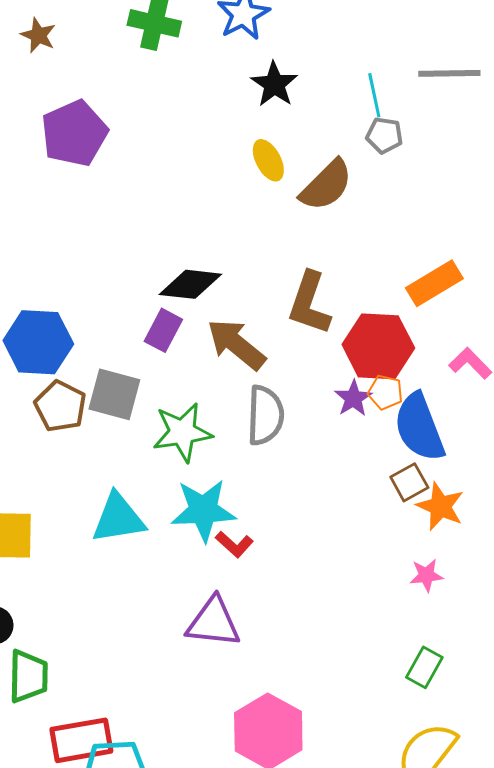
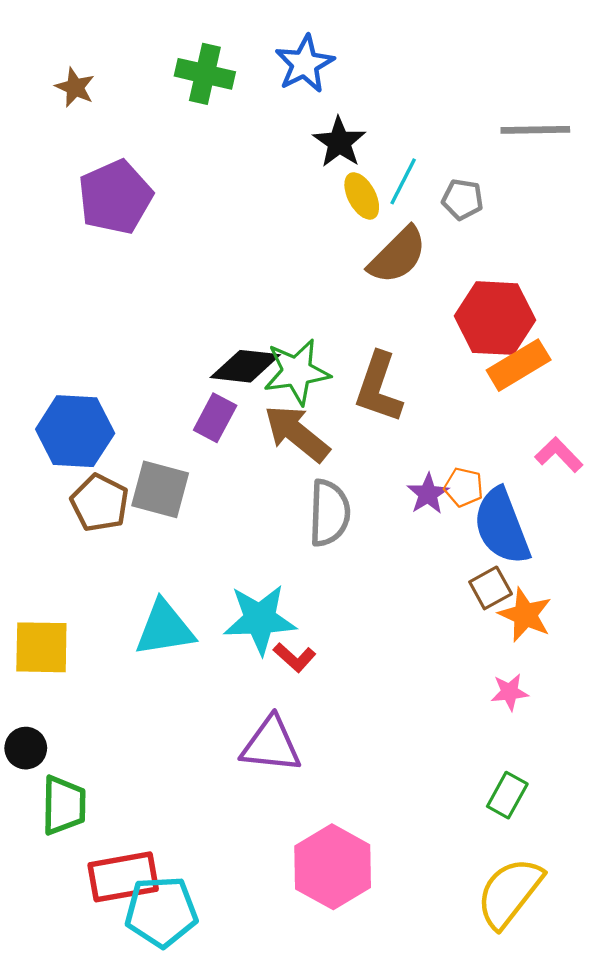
cyan line: (374, 95) -> (403, 181), moved, turned 39
yellow ellipse: (268, 160) -> (362, 196), moved
red hexagon: (378, 346) -> (495, 318), moved
green star: (182, 432) -> (297, 372), moved

